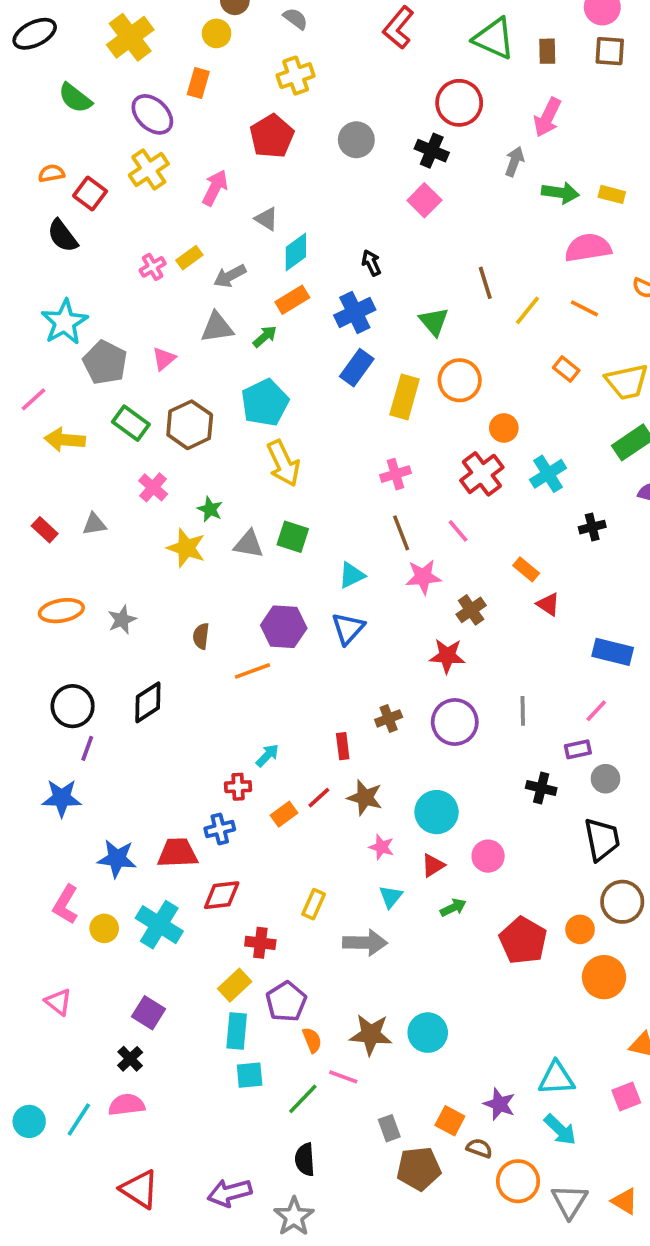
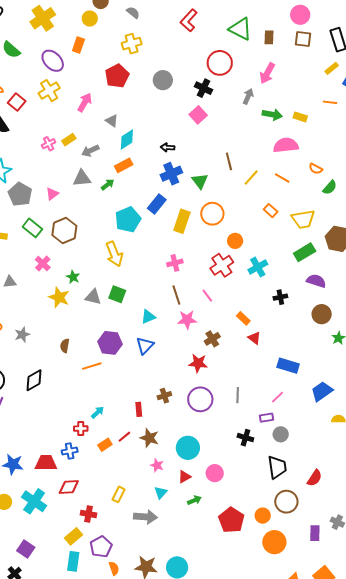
black arrow: (371, 263) -> (168, 147), turned -64
blue cross: (355, 312) -> (171, 174), moved
cyan pentagon: (265, 403) -> (128, 220), moved

